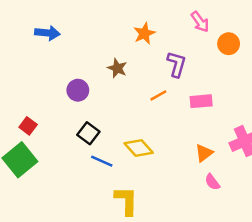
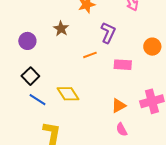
orange circle: (229, 44) -> (152, 47), moved

